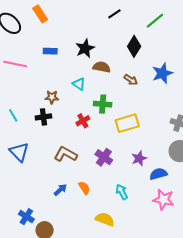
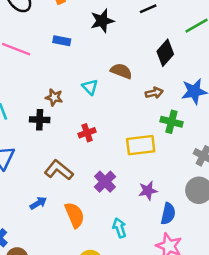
black star: (85, 48) -> (102, 21), moved
brown arrow: (131, 80) -> (154, 93), turned -56
green cross: (103, 104) -> (171, 122), moved
blue semicircle: (158, 174) -> (168, 214), turned 108
orange semicircle: (84, 188) -> (75, 215), size x1.5
blue arrow: (60, 190) -> (38, 203), moved

